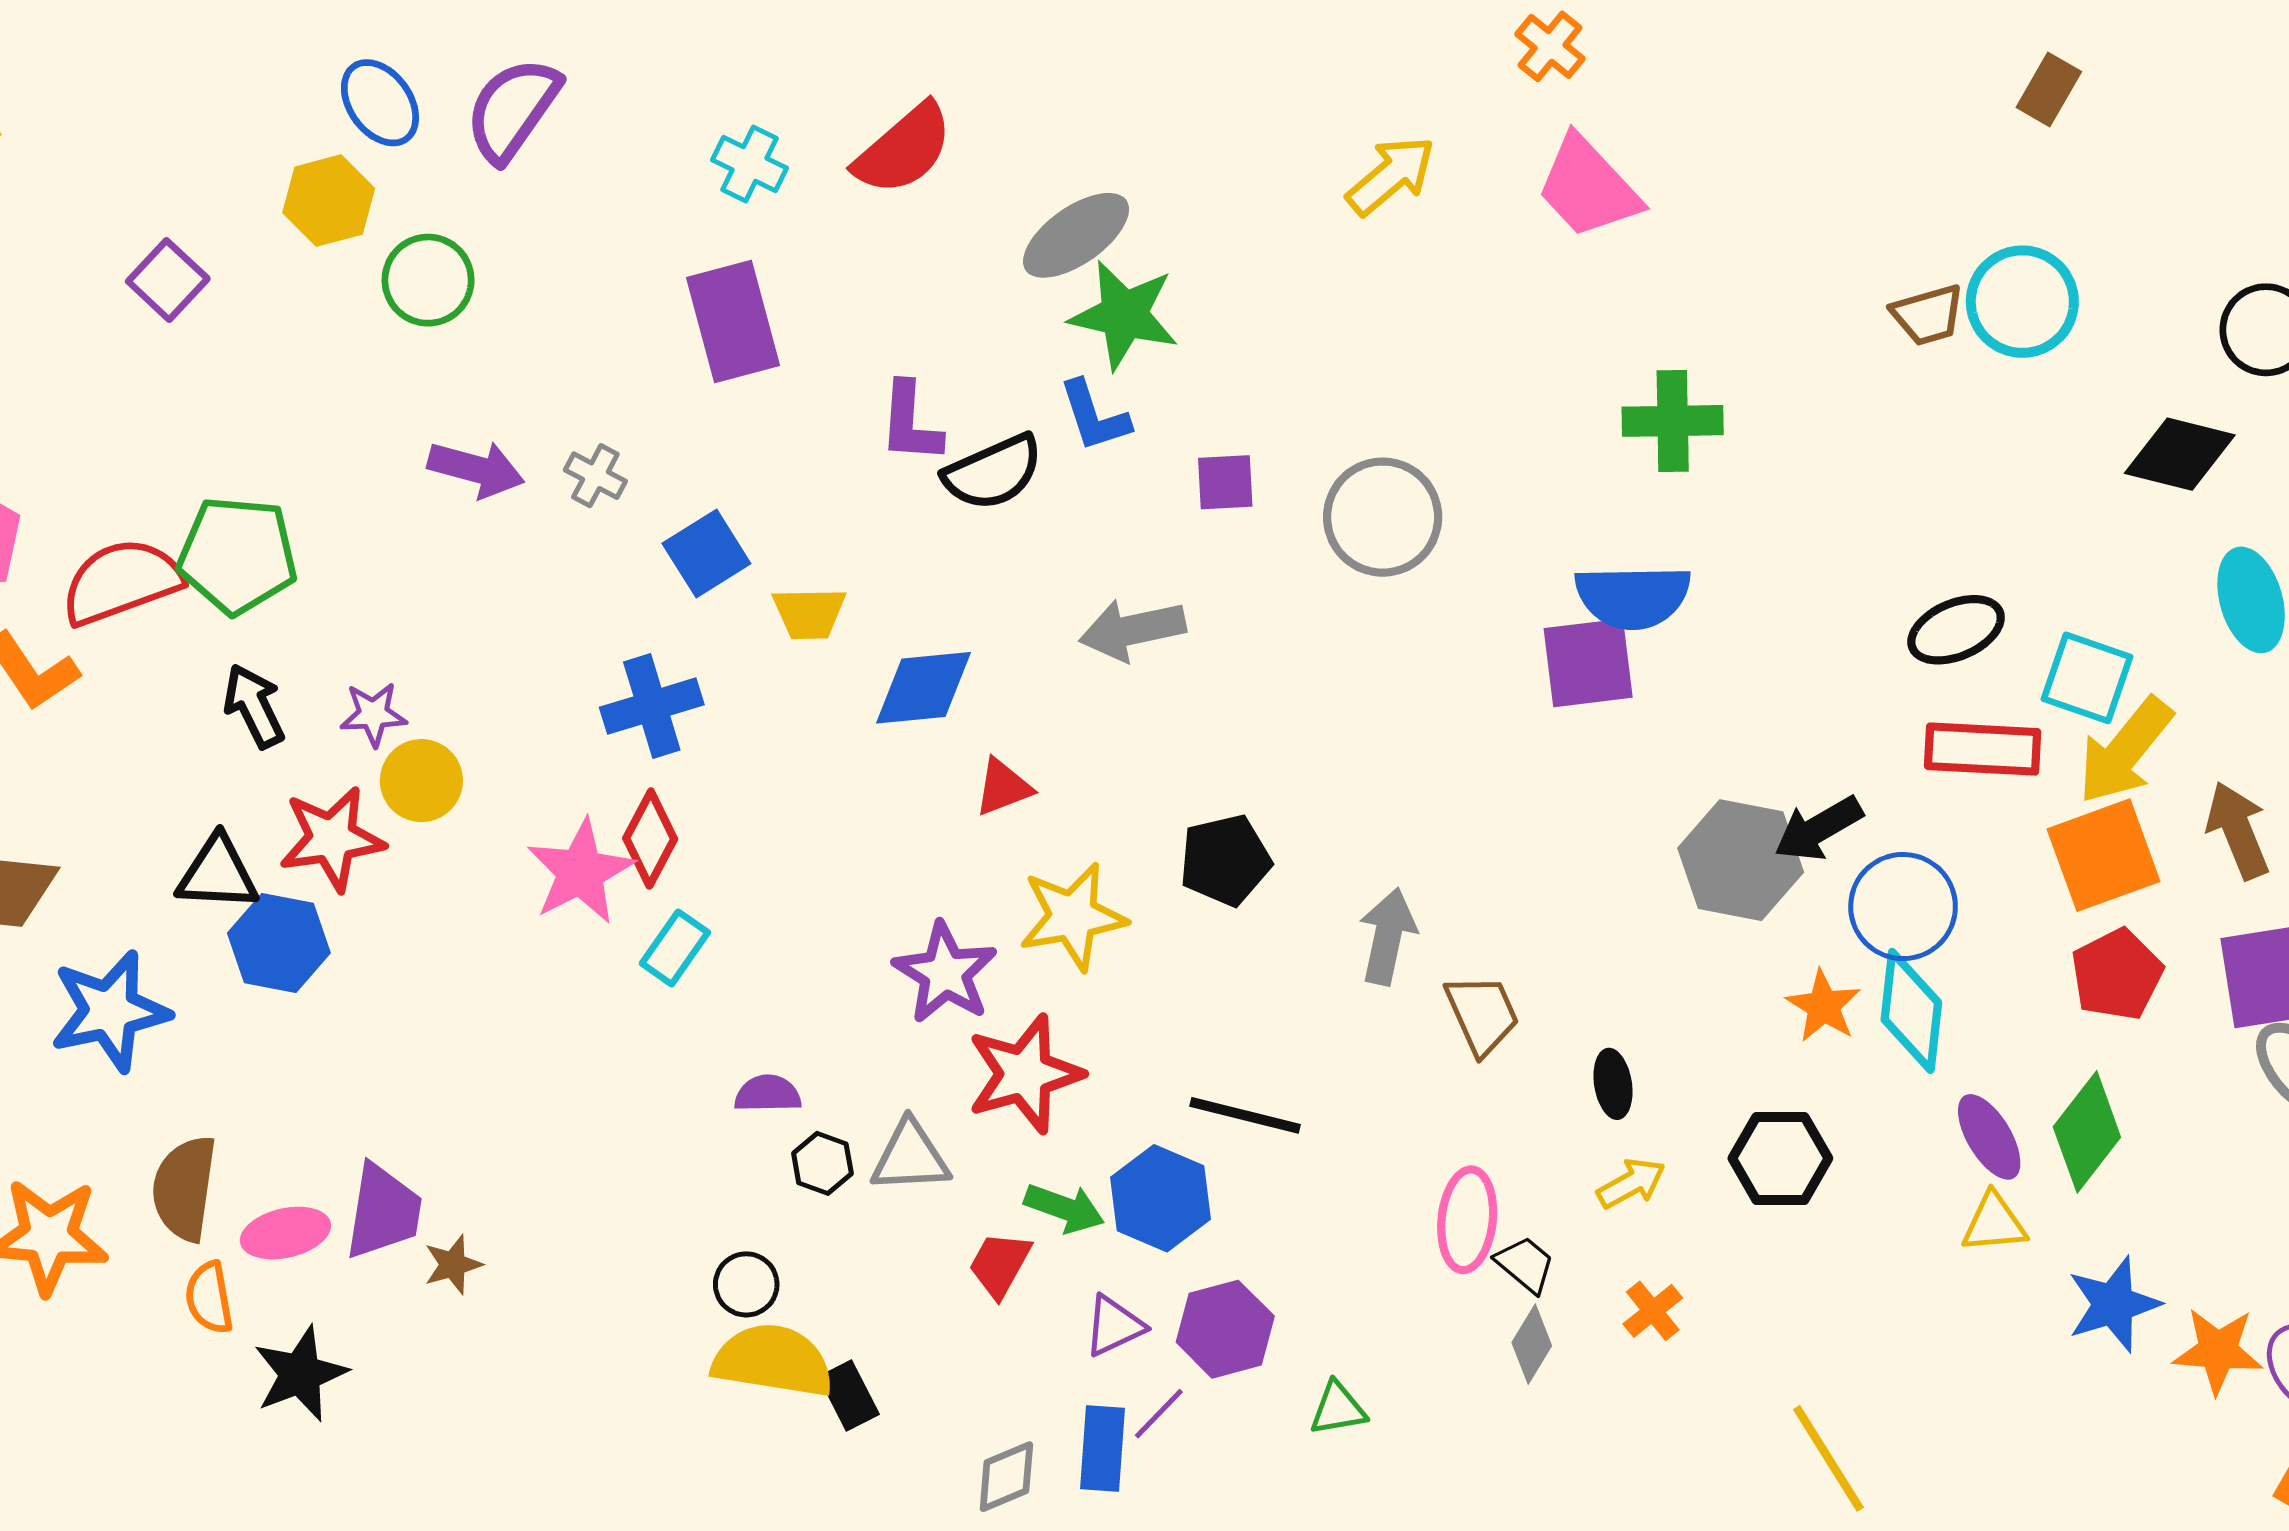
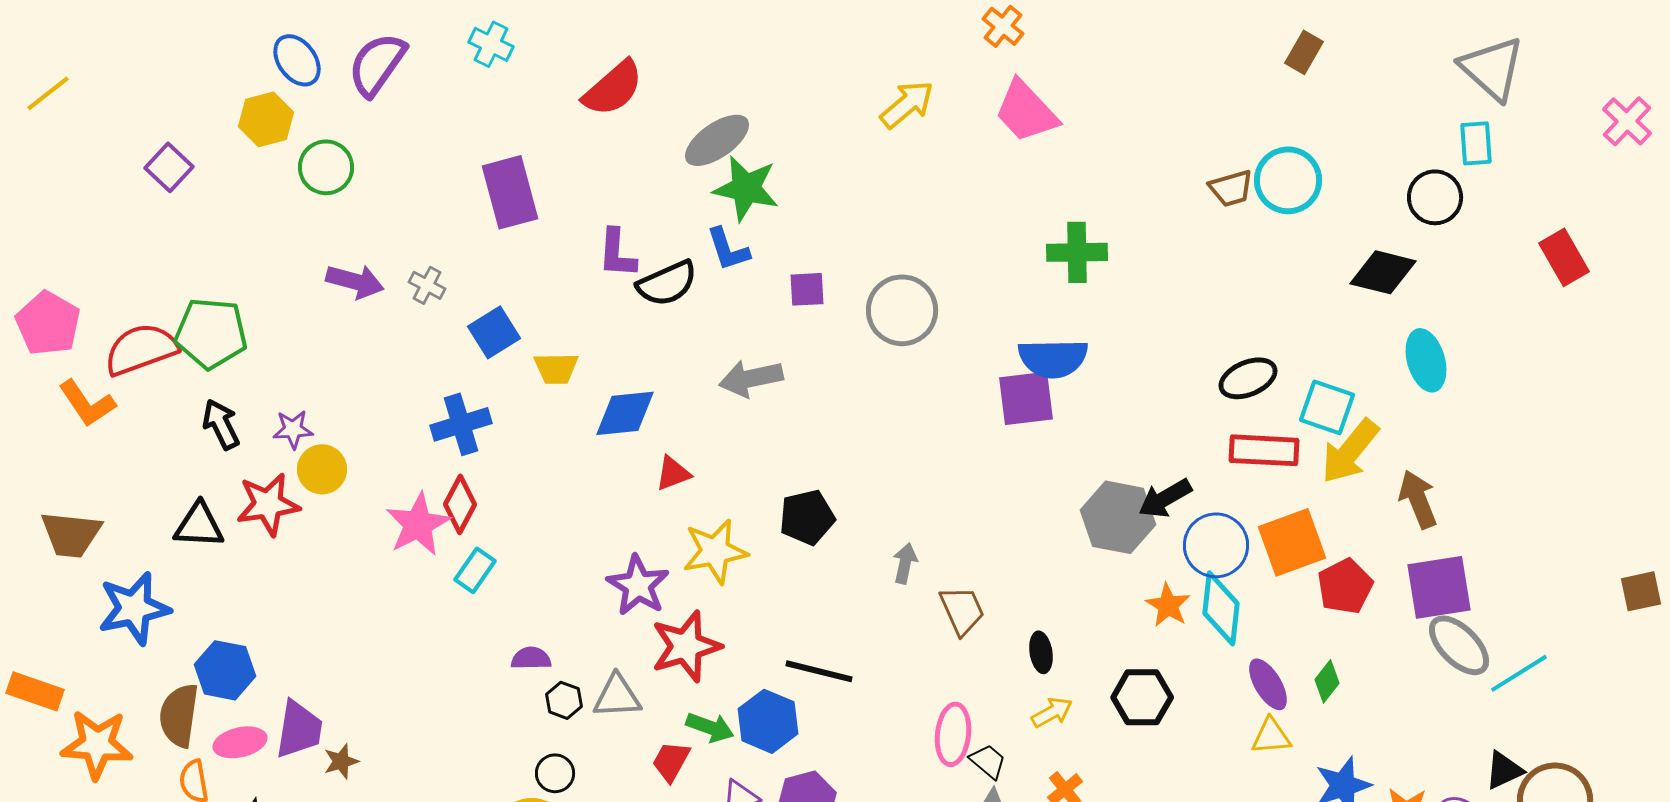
cyan cross: (750, 164) -> (491, 44), moved
orange square: (2104, 855) -> (1292, 542), moved
gray arrow: (1388, 936) -> (905, 563), size x0.7
blue hexagon: (279, 943) -> (225, 670), moved
green diamond: (2087, 1132) -> (1327, 681), size x0.6
black circle: (746, 1284) -> (555, 773), moved

